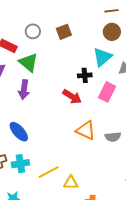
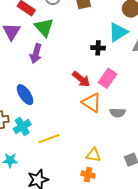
pink rectangle: (107, 92) -> (107, 78), moved
red arrow: (72, 97) -> (81, 79), moved
cyan cross: (20, 164) -> (22, 126), turned -30
yellow triangle: (71, 183) -> (93, 155), moved

